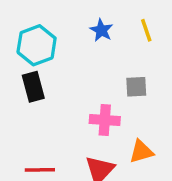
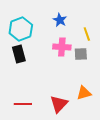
yellow line: (146, 30) -> (87, 34), moved
pink cross: (105, 120) -> (62, 47), moved

